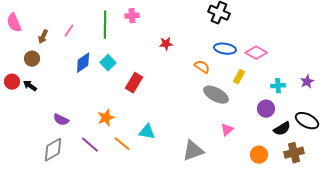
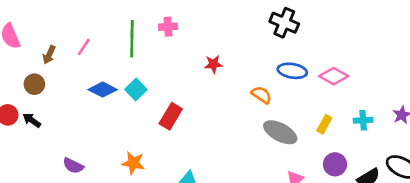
blue diamond: (83, 63) -> (103, 90), turned 60
yellow rectangle: (239, 77) -> (324, 124), moved
purple circle: (266, 109) -> (335, 164), moved
orange star: (106, 118) -> (133, 163), turned 30

